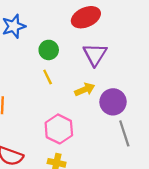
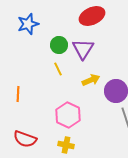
purple triangle: (95, 54) -> (83, 49), moved

